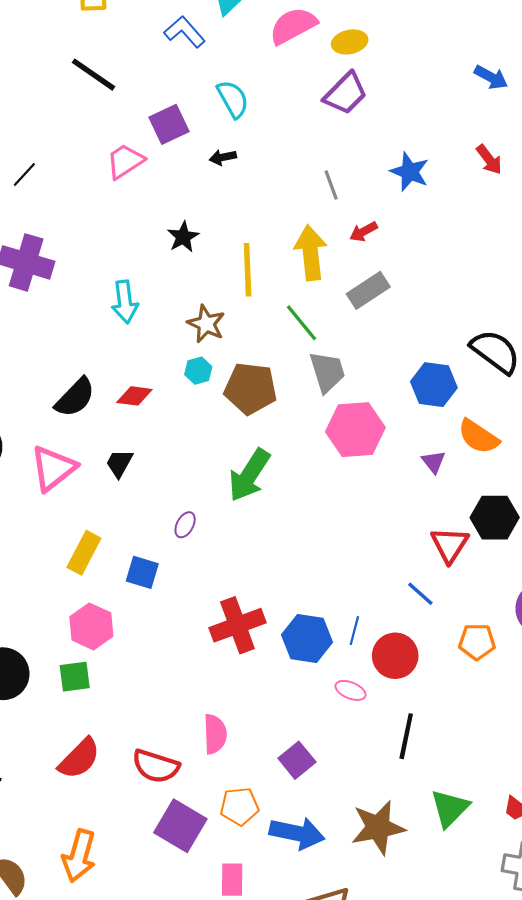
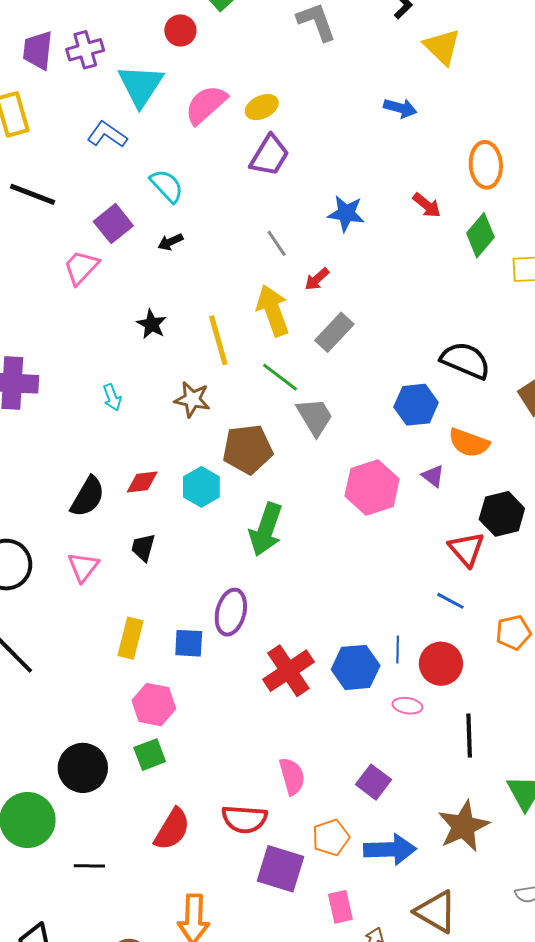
red arrow: (489, 160) -> (427, 205), moved
cyan arrow: (125, 302) -> (112, 397), size x0.7
cyan hexagon: (198, 371) -> (201, 487), moved, size x1.5
pink hexagon: (355, 430) -> (372, 487), moved
pink triangle: (53, 468) -> (83, 567), size x0.7
purple ellipse: (185, 525) -> (231, 612), moved, size x1.8

